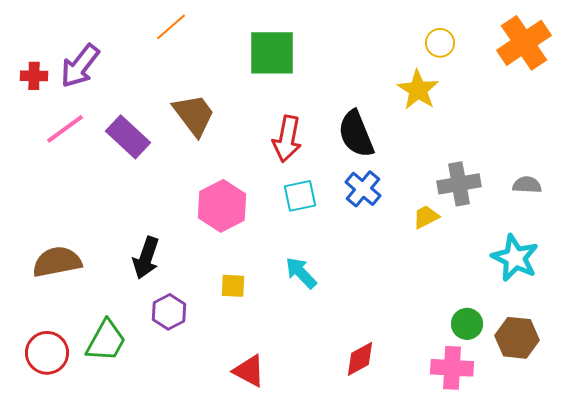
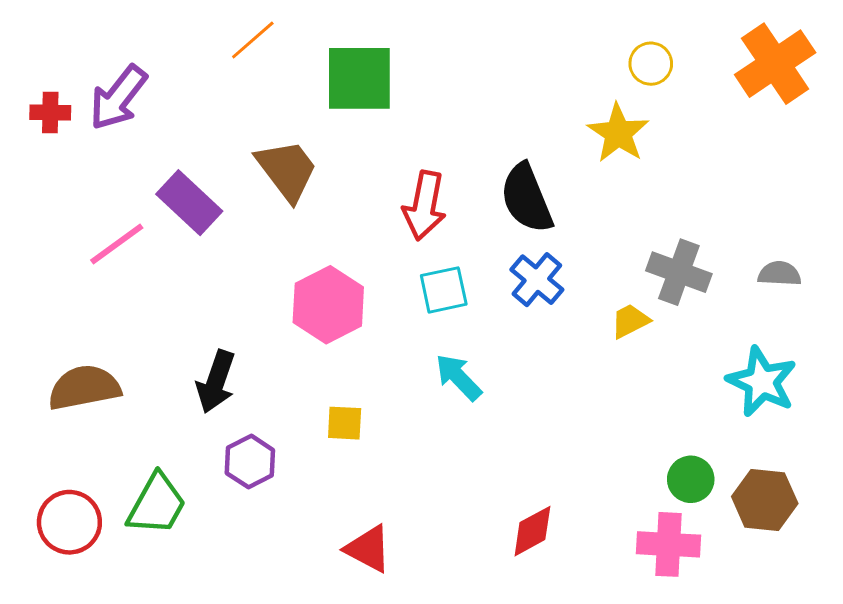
green square: (272, 53) -> (359, 78), moved
pink line: (65, 129) -> (117, 244), moved
gray cross: (459, 184) -> (679, 272), turned 30
cyan arrow: (301, 273) -> (458, 377), moved

